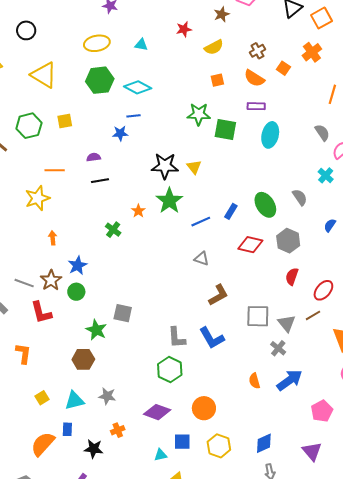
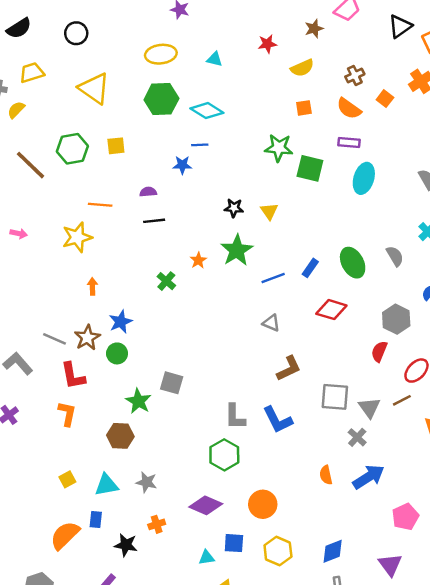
black star: (165, 166) -> (234, 208), size x0.6
gray hexagon: (288, 241) -> (396, 319), moved
orange L-shape: (23, 353) -> (67, 414), moved

